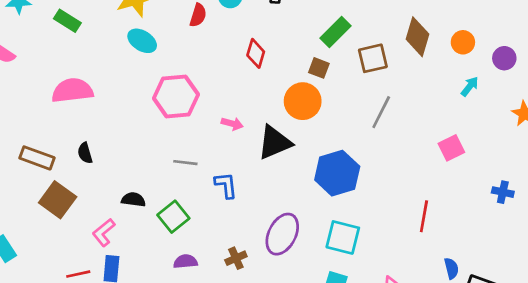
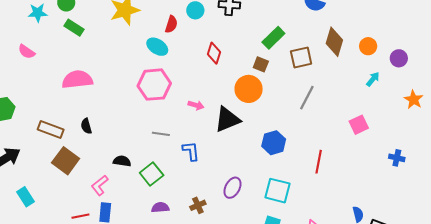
cyan ellipse: (142, 41) -> (157, 47), moved
blue hexagon: (337, 173) -> (274, 143), size x0.7
red line: (424, 216) -> (319, 162), moved
purple ellipse: (282, 234) -> (232, 188), size x0.7

